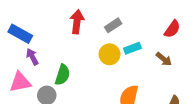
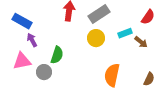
gray rectangle: (113, 25) -> (99, 14), size x1.5
cyan rectangle: (132, 48) -> (125, 33), moved

